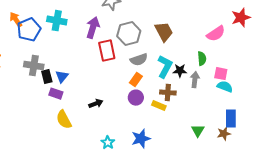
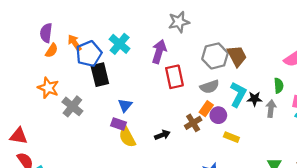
cyan cross: (57, 21) -> (120, 44), turned 30
gray hexagon: (129, 34) -> (215, 56), moved
gray cross: (34, 66) -> (72, 106), moved, turned 30
black rectangle: (47, 77) -> (100, 75), moved, size x1.5
brown cross: (168, 93) -> (193, 123), moved, turned -35
purple circle: (136, 98) -> (218, 115), moved
yellow semicircle: (64, 120) -> (127, 137), moved

